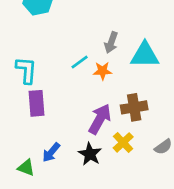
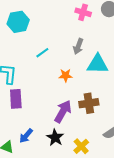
gray arrow: (111, 43) -> (78, 46), moved
cyan line: (80, 62) -> (42, 53), moved
yellow cross: (123, 142) -> (81, 146), moved

